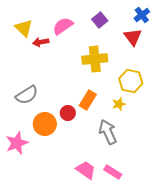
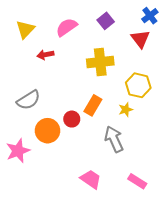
yellow triangle: (24, 28) -> (25, 29), turned 30
red arrow: (41, 42) -> (45, 55), moved
pink rectangle: (113, 172) -> (137, 181), moved

